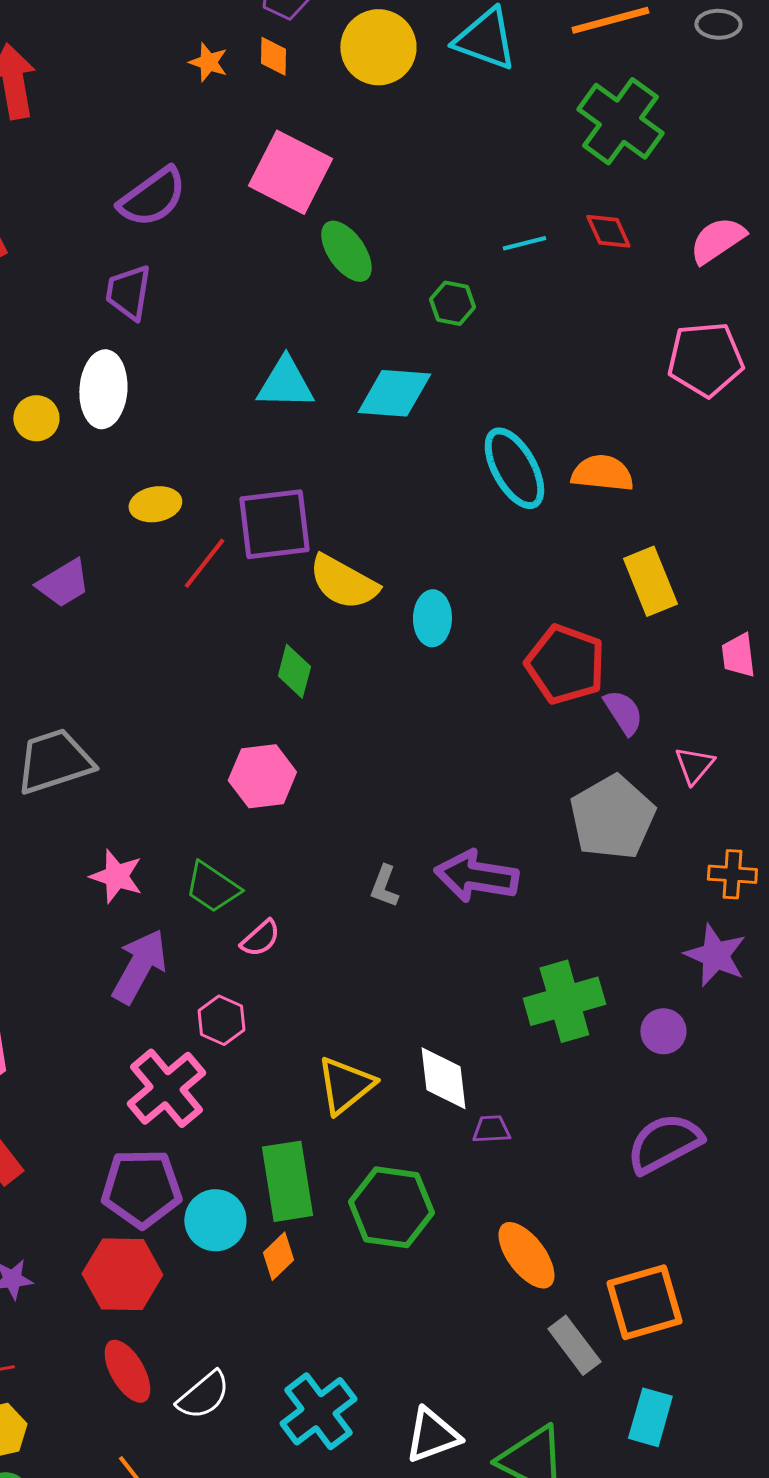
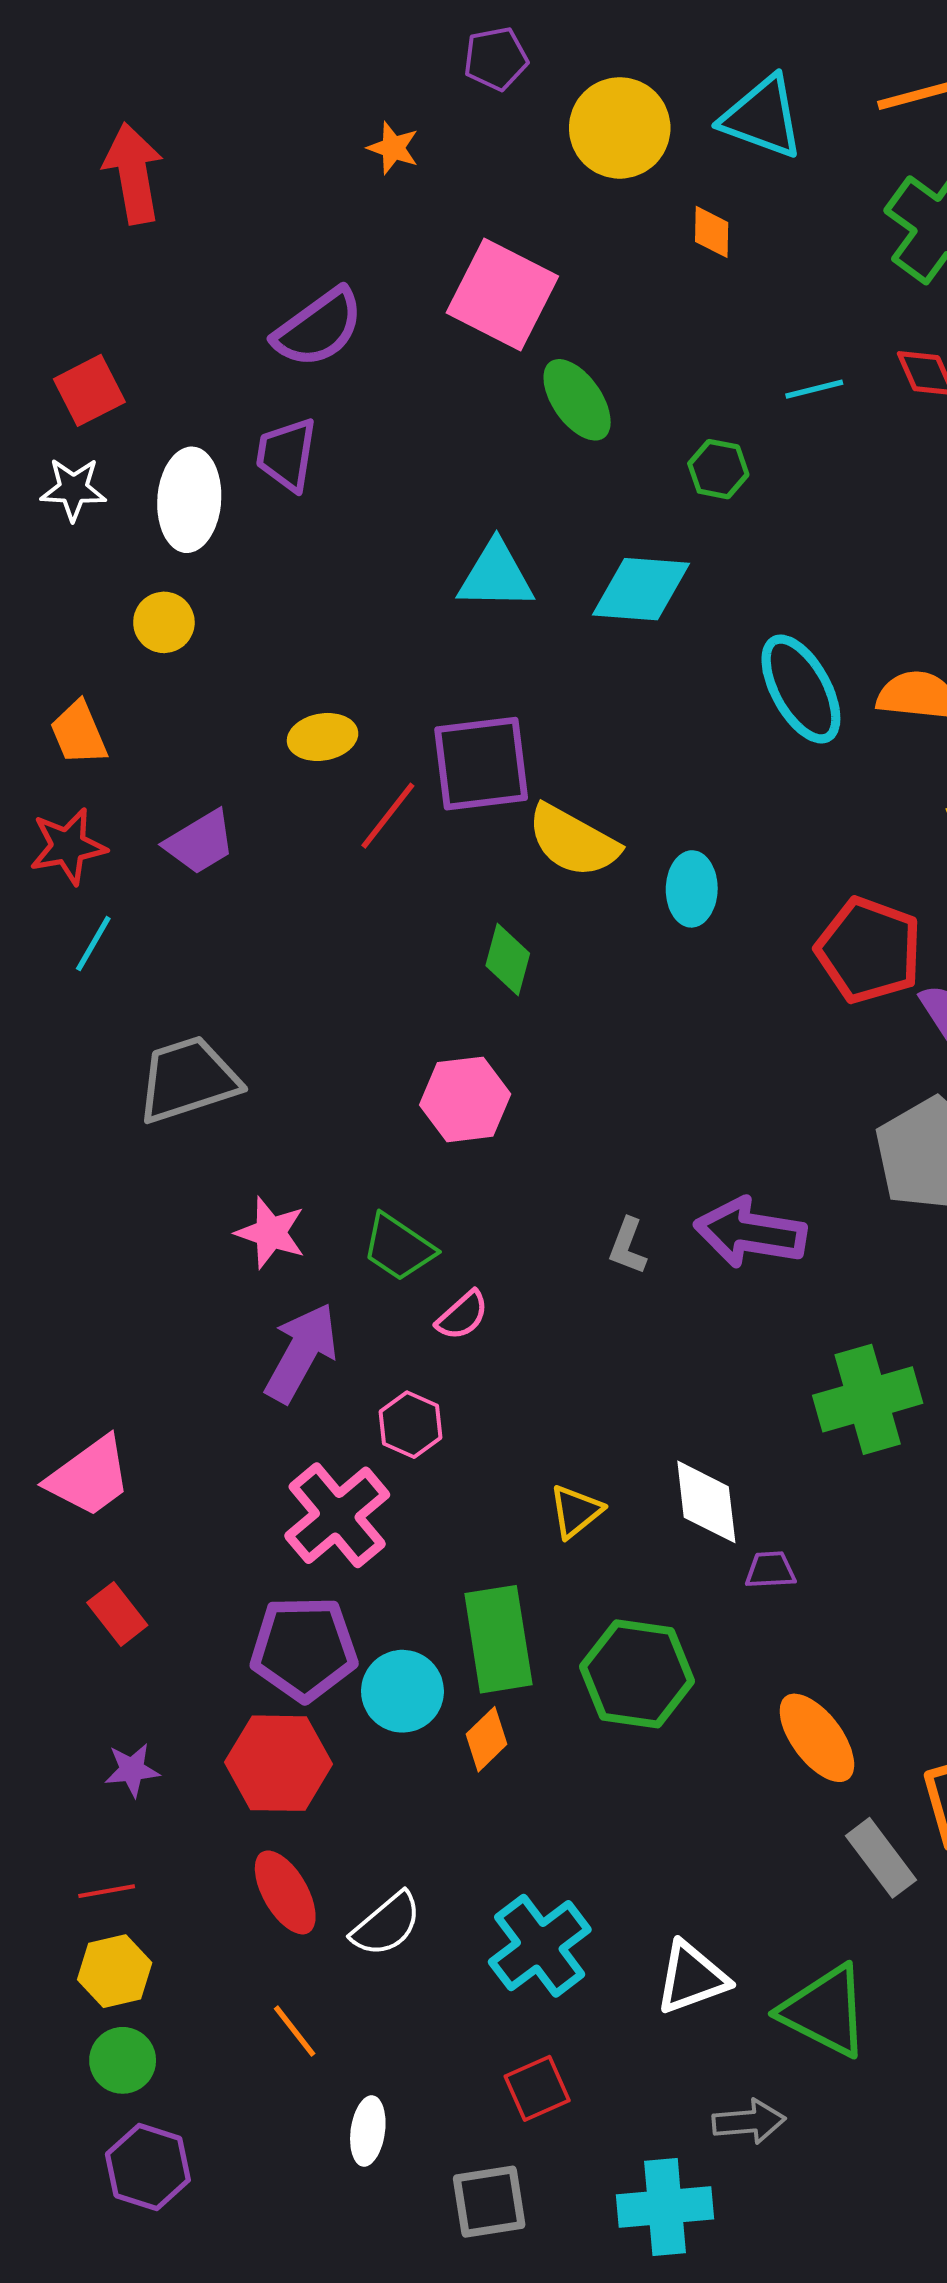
orange diamond: (273, 56) -> (712, 232), moved
white ellipse: (103, 389) -> (189, 500), moved
yellow triangle: (345, 1085) -> (576, 1511), size x0.7

